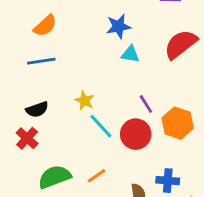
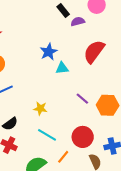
cyan line: (101, 126) -> (47, 135), moved
red circle: (136, 134) -> (83, 137), moved

